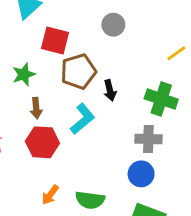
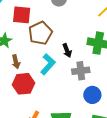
black arrow: (110, 90) -> (67, 51), moved
gray cross: (148, 139) -> (81, 71), moved

